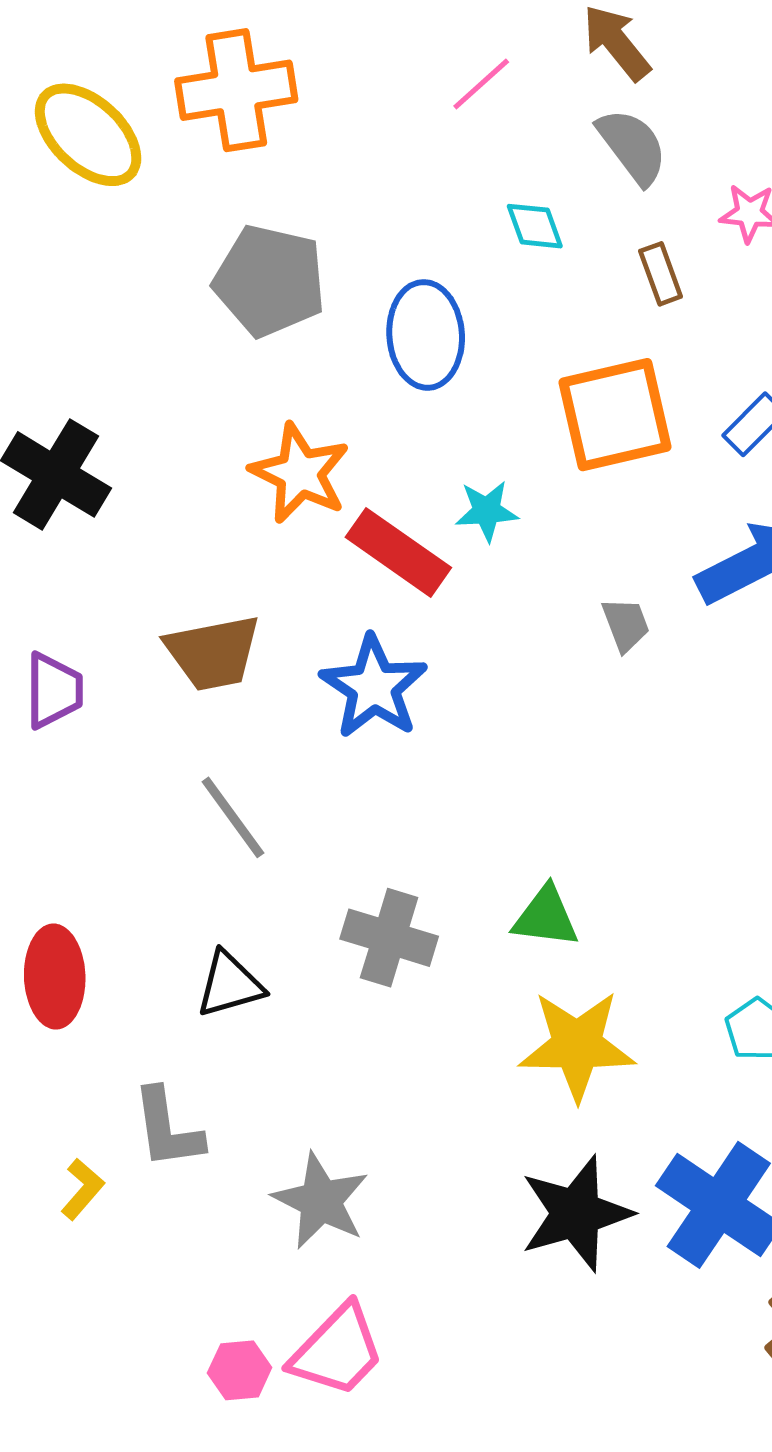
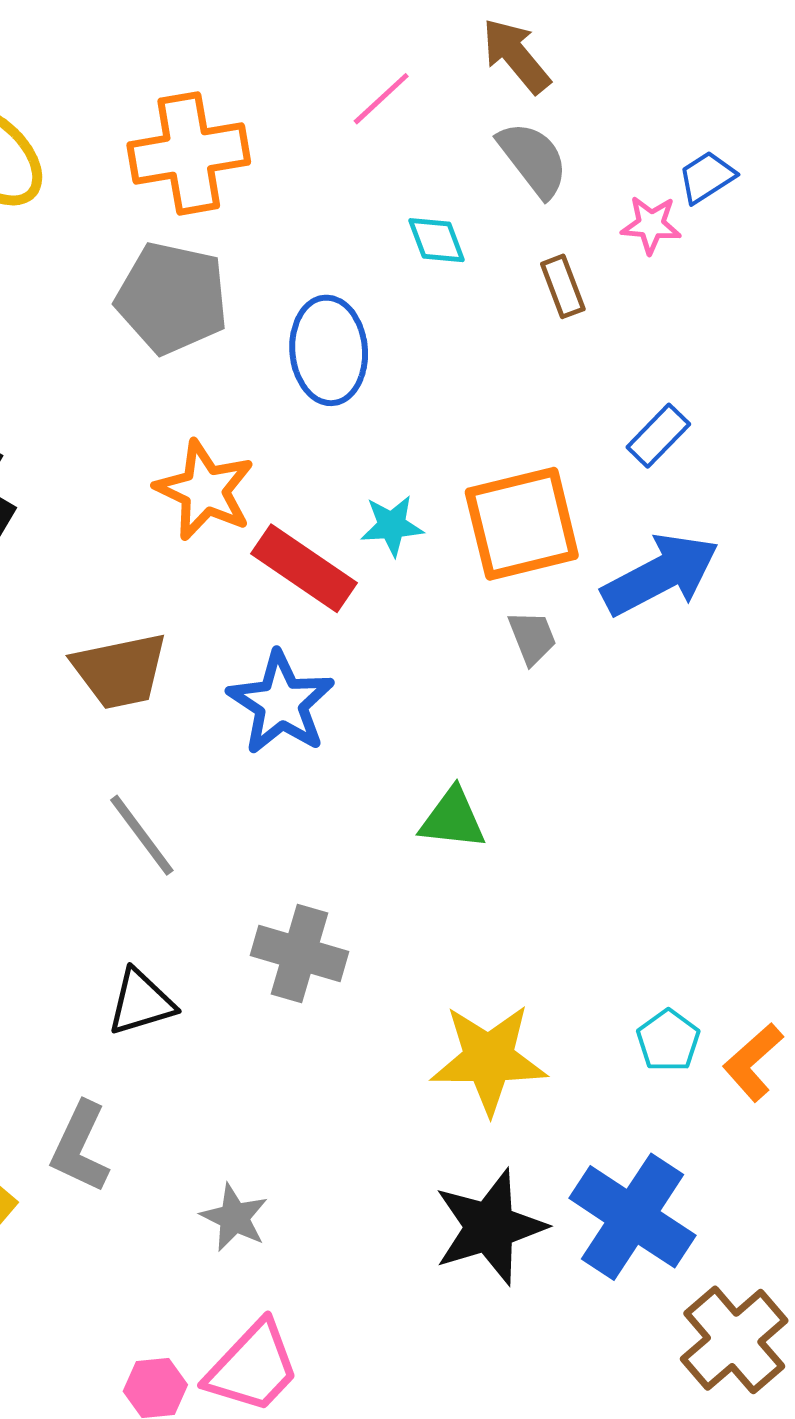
orange cross: (236, 90) -> (189, 153), moved
orange square: (615, 415) -> (522, 524), moved
green triangle: (546, 917) -> (453, 819), moved
gray L-shape: (167, 1129) -> (80, 1147), turned 34
gray star: (321, 1201) -> (234, 1218), size x0.7

